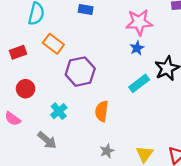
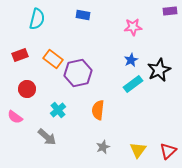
pink star: (139, 22) -> (133, 27), size x0.7
orange rectangle: (53, 44) -> (53, 59), moved
blue star: (137, 48) -> (131, 60), moved

